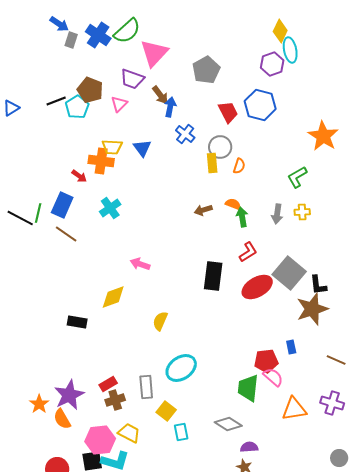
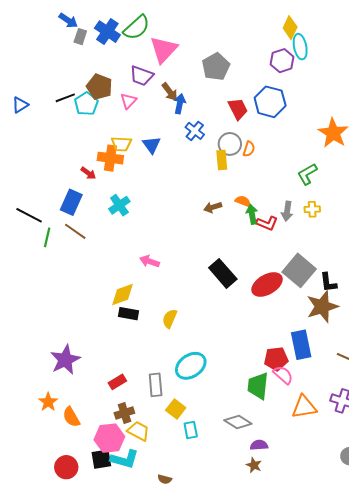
orange semicircle: (239, 166) -> (249, 149), moved
green line: (38, 213) -> (47, 237), moved
red L-shape: (248, 252) -> (267, 223), moved, turned 55
black rectangle: (213, 276) -> (223, 273), turned -48
black rectangle: (77, 322) -> (128, 314), moved
blue rectangle: (291, 347) -> (301, 345), size x2.0
purple star: (69, 395) -> (65, 360), moved
brown cross: (115, 400) -> (124, 413), moved

